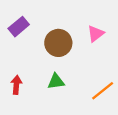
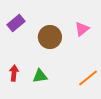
green triangle: (56, 81) -> (40, 76), moved

